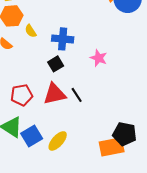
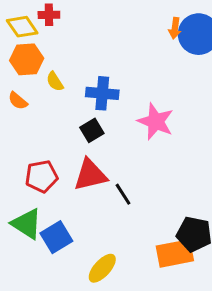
pink star: (99, 58) -> (156, 122), size x1.4
black line: (77, 95) -> (123, 194), moved
yellow ellipse: (58, 141) -> (102, 268), moved

